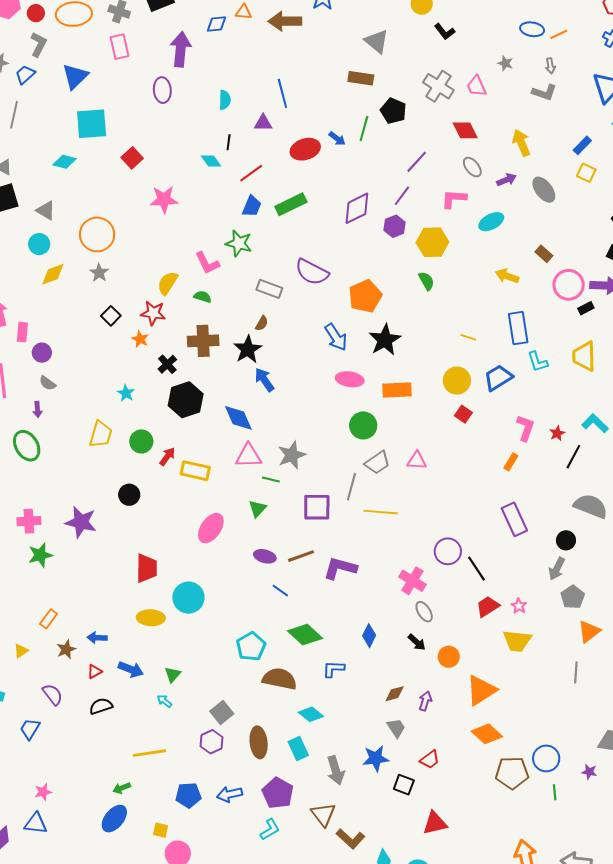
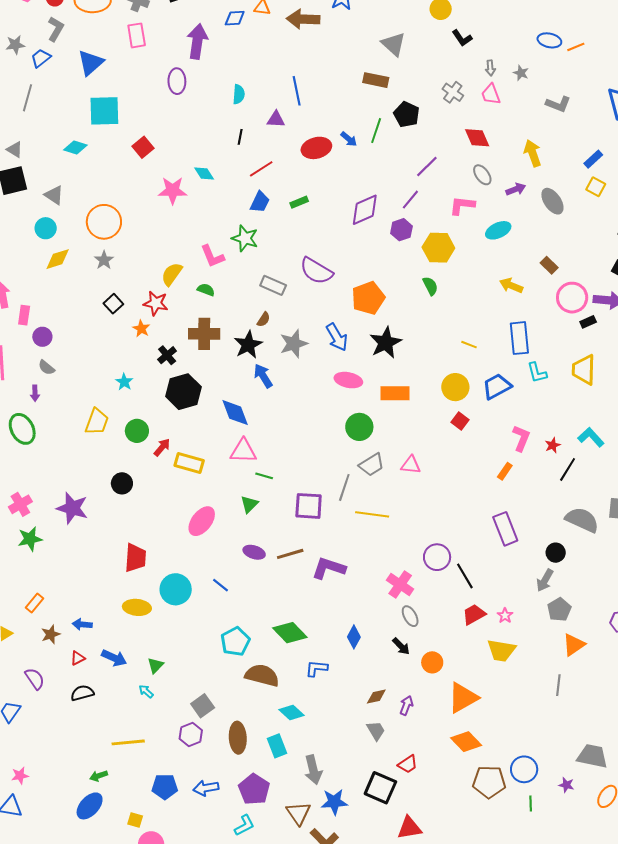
gray arrow: (550, 66) -> (490, 68), moved
gray cross: (438, 86) -> (453, 92), size x0.7
cyan diamond: (211, 161) -> (204, 173), moved
green rectangle: (291, 204) -> (299, 202), size x0.6
gray star: (292, 455) -> (294, 344), moved
pink cross: (29, 521) -> (20, 504), turned -30
blue line: (280, 591) -> (221, 585), moved
blue star: (376, 758) -> (334, 802), moved
black square: (404, 785) -> (380, 788), size x1.5

